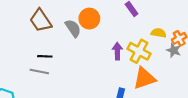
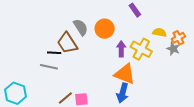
orange circle: (89, 19) -> (105, 29), moved
brown trapezoid: (41, 21) -> (67, 43), moved
orange triangle: (144, 78) -> (125, 74), moved, turned 40

